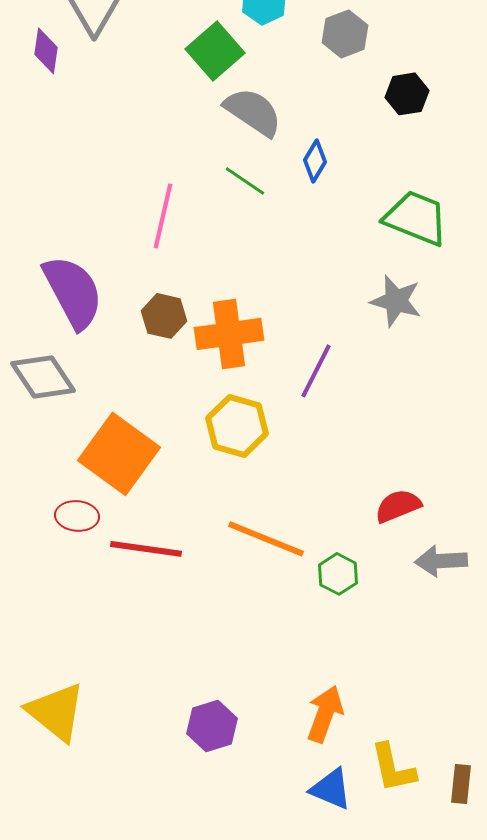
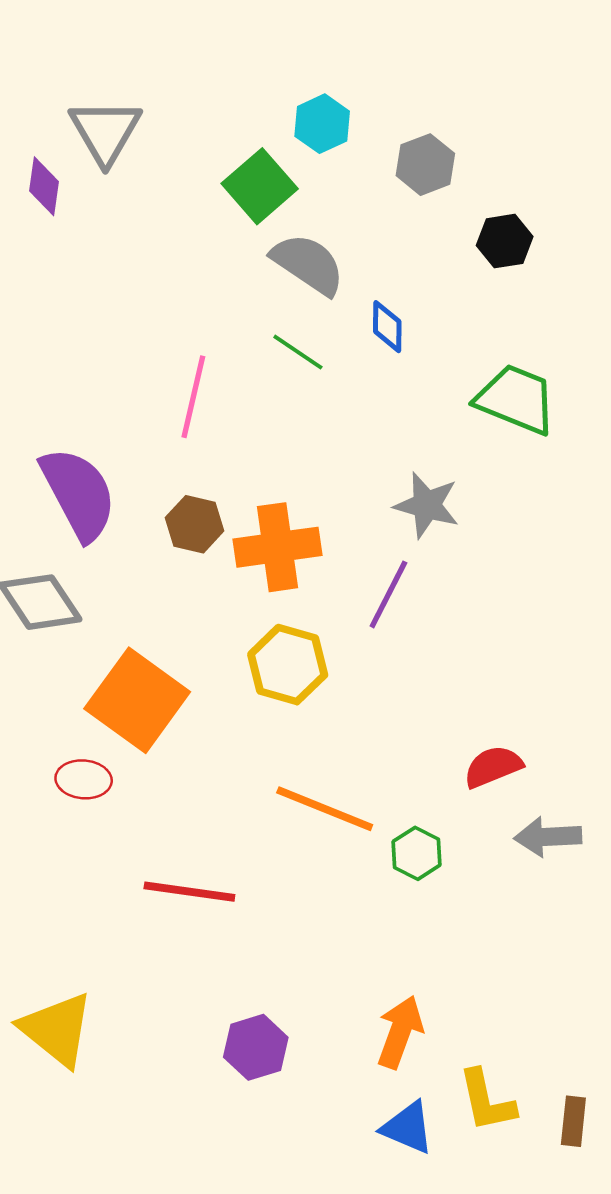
blue diamond: (315, 161) -> (387, 327), turned -30
gray star: (396, 301) -> (427, 505), moved
red line: (146, 549) -> (189, 892), moved

